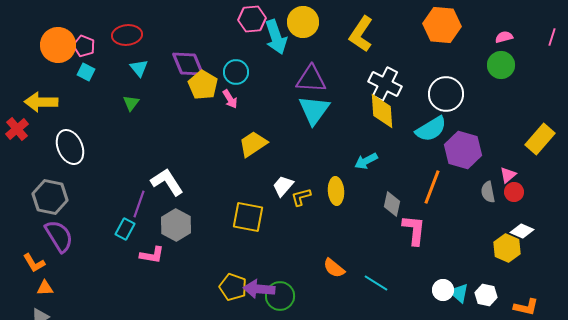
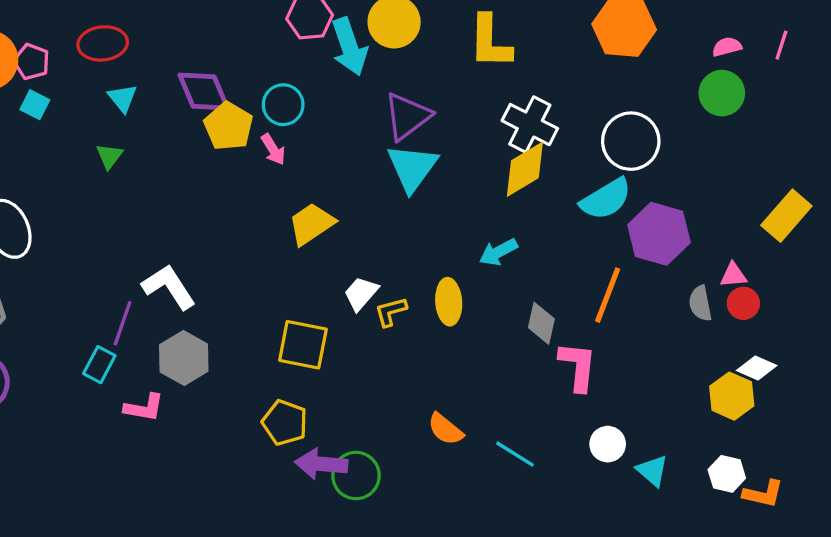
yellow L-shape: (361, 34) -> (490, 42), turned -33
pink line: (552, 37) -> (781, 45), moved
purple triangle: (311, 79) -> (407, 116), turned -40
yellow diamond: (382, 111) -> (525, 169), turned 63
pink triangle: (508, 175) -> (733, 275), turned 36
yellow pentagon: (233, 287) -> (285, 423), moved
white circle: (443, 290) -> (608, 444), moved
white hexagon: (486, 295) -> (727, 474), moved

